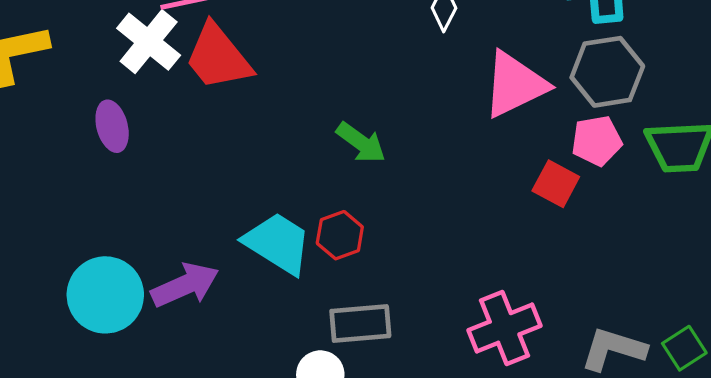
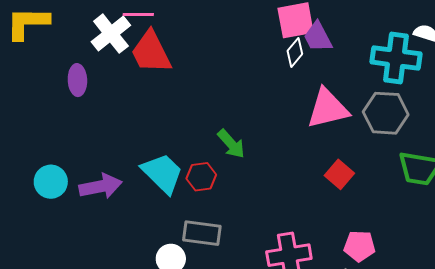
pink pentagon: (597, 141) -> (359, 246), moved
green arrow: (361, 142) -> (231, 144), moved
cyan circle: (105, 295) -> (51, 182), size x0.7

